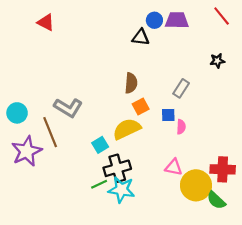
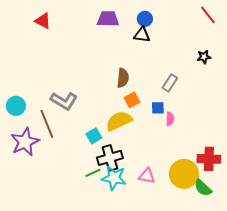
purple trapezoid: (177, 20) -> (108, 19), moved
black triangle: (141, 37) -> (142, 35), moved
pink triangle: (174, 167) -> (147, 176), moved

